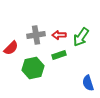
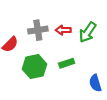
green rectangle: (59, 55) -> (67, 63), moved

